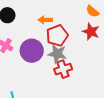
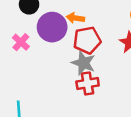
purple circle: (32, 51) -> (52, 27), moved

